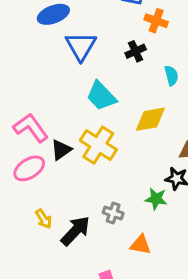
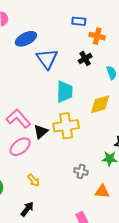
cyan trapezoid: (101, 96) -> (65, 92), turned -130
yellow cross: (98, 145) -> (66, 126), turned -35
black arrow: (75, 231) -> (27, 209), moved, size x0.7

